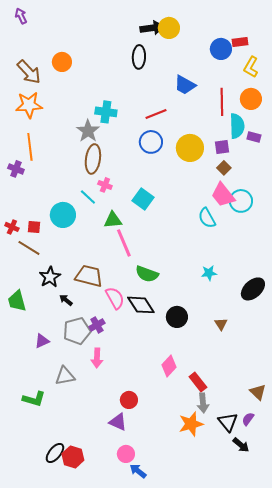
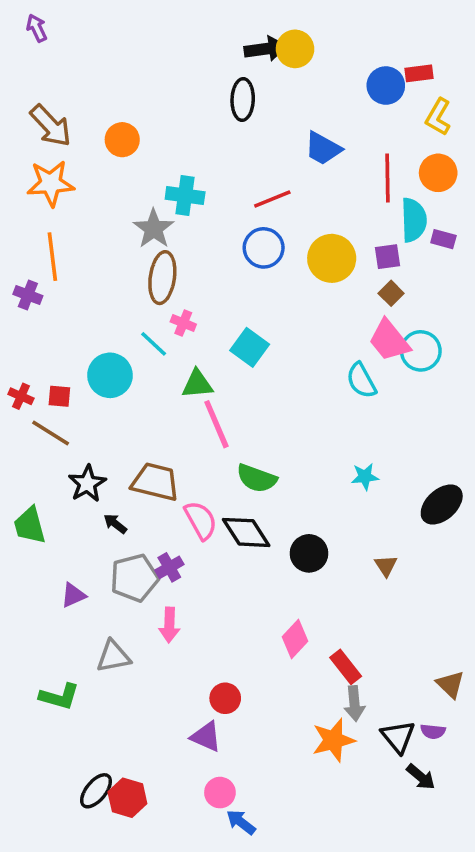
orange circle: (62, 62) -> (122, 140), moved
purple semicircle: (248, 419) -> (433, 731), turned -120

